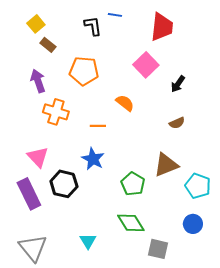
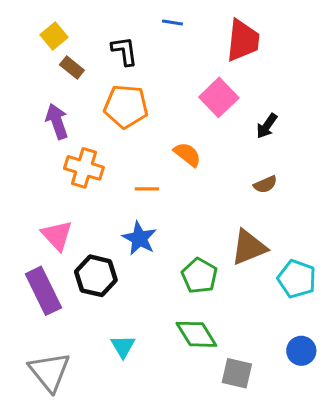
black L-shape: (93, 26) -> (124, 51), moved
blue circle: (193, 224) -> (301, 351), moved
cyan triangle: (88, 241) -> (123, 346), moved

